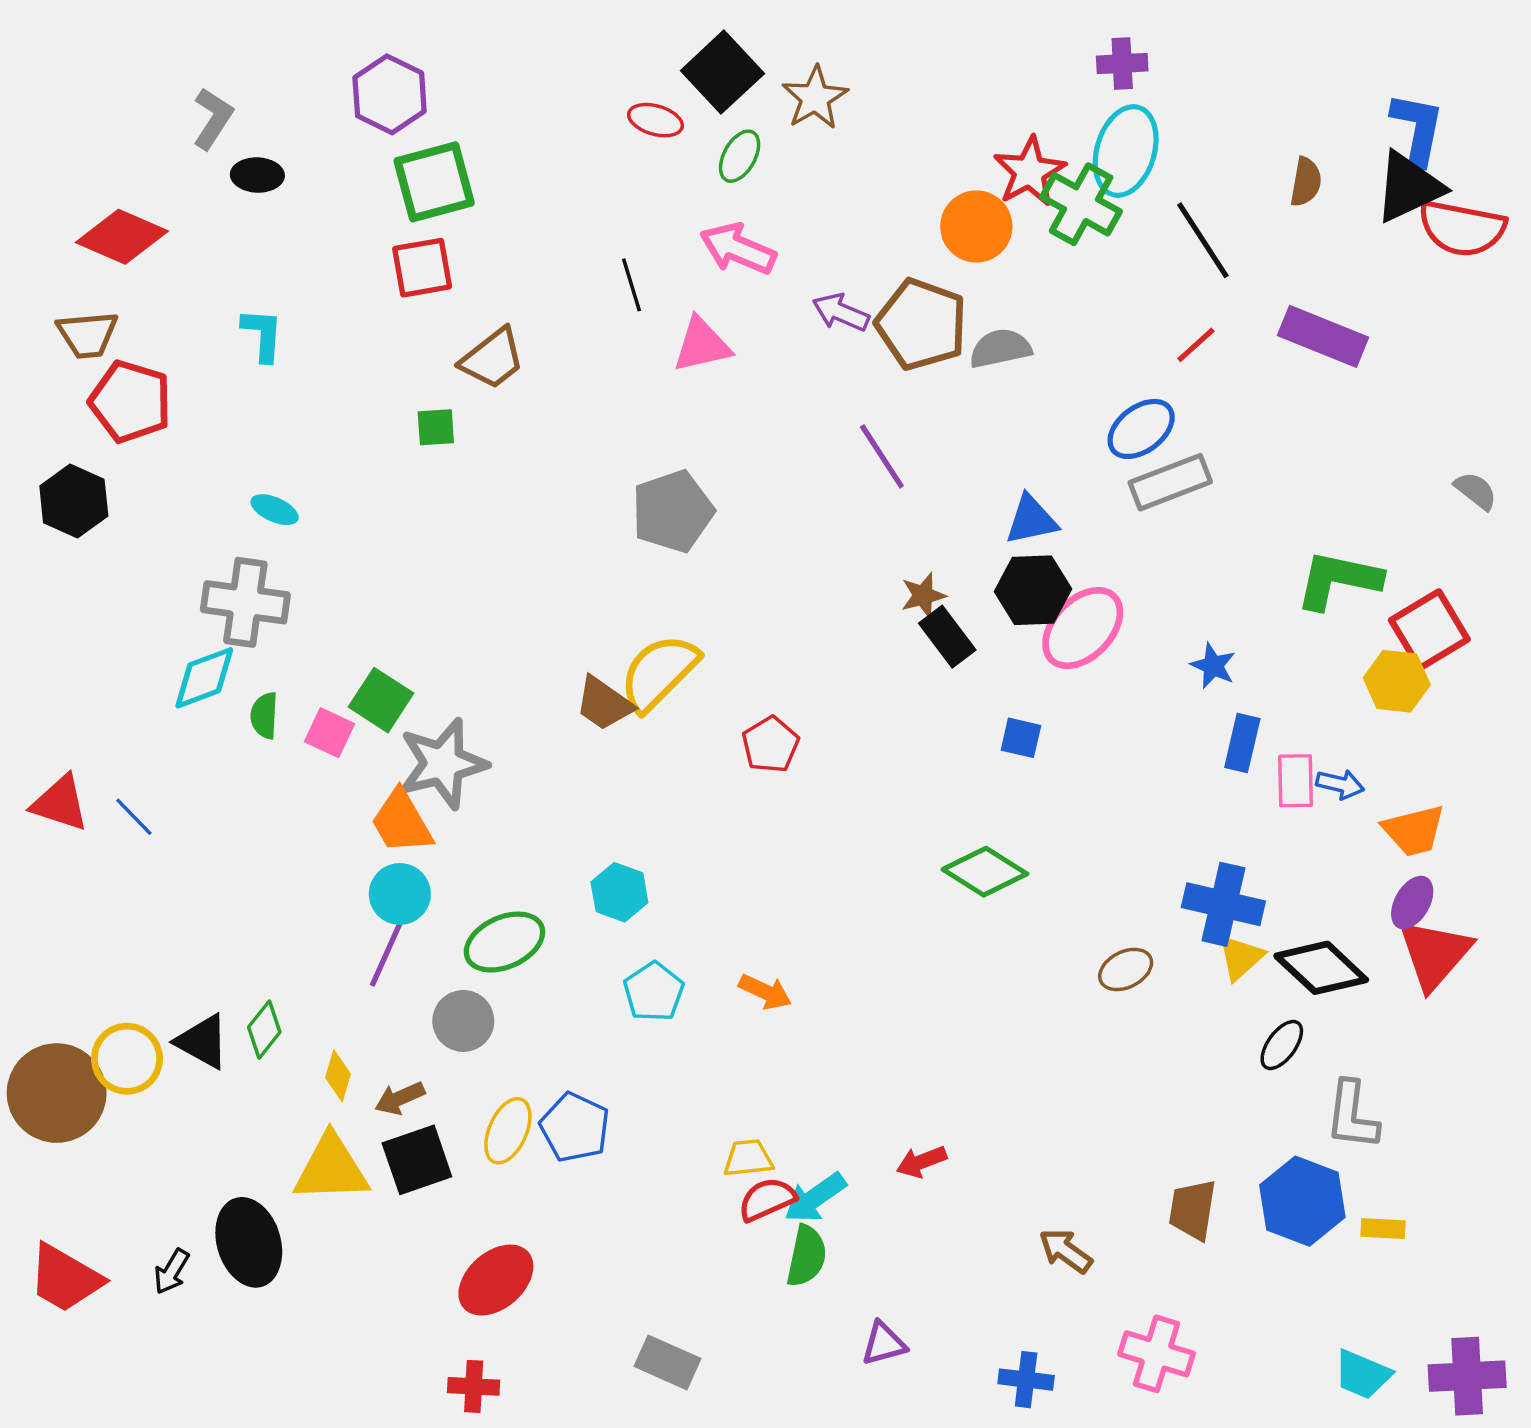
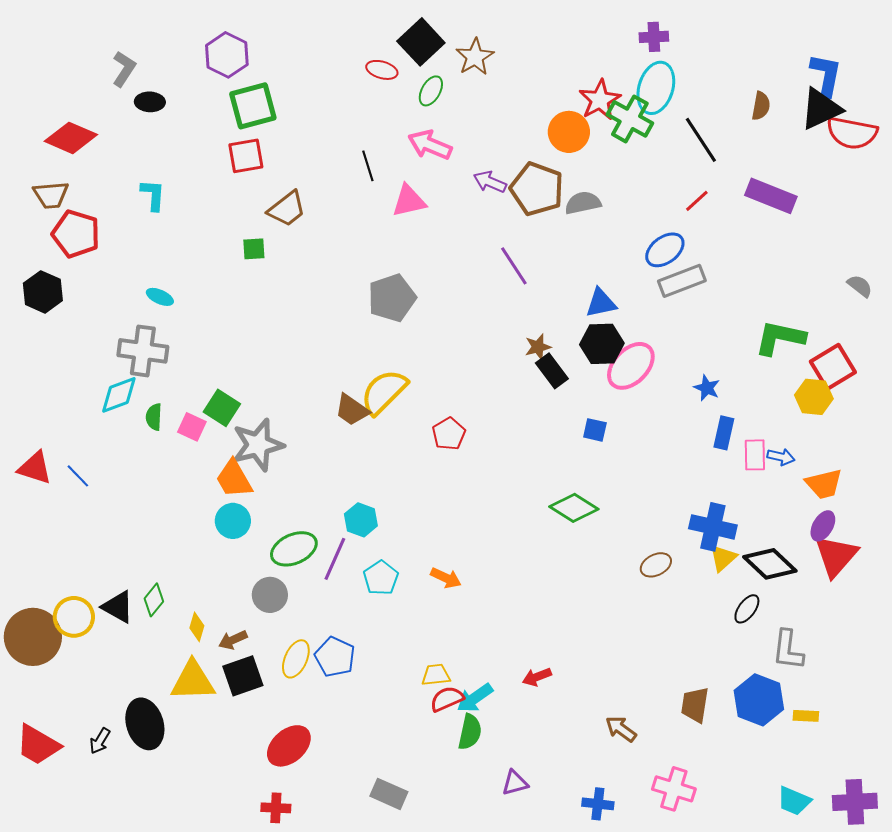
purple line: (388, 951) -> (335, 559), moved

